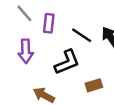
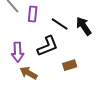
purple arrow: (26, 51) -> (18, 52), moved

